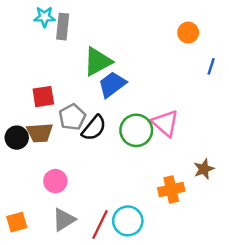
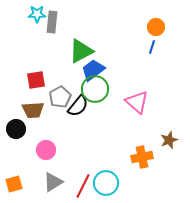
blue line: (211, 66) -> (152, 47), moved
green circle: (136, 130) -> (95, 89), moved
black circle: (17, 138) -> (16, 129), moved

